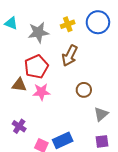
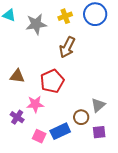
red pentagon: (36, 67) -> (52, 81), moved
brown circle: (84, 90) -> (81, 117), moved
pink star: (41, 92) -> (35, 104), moved

